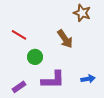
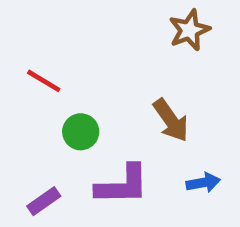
brown star: (82, 13) -> (189, 30), turned 30
brown arrow: (65, 39) -> (171, 120), moved

